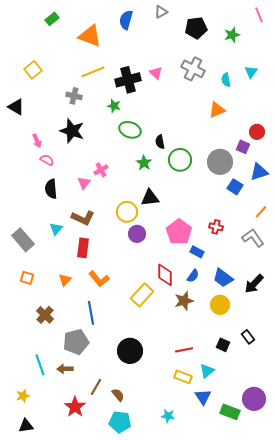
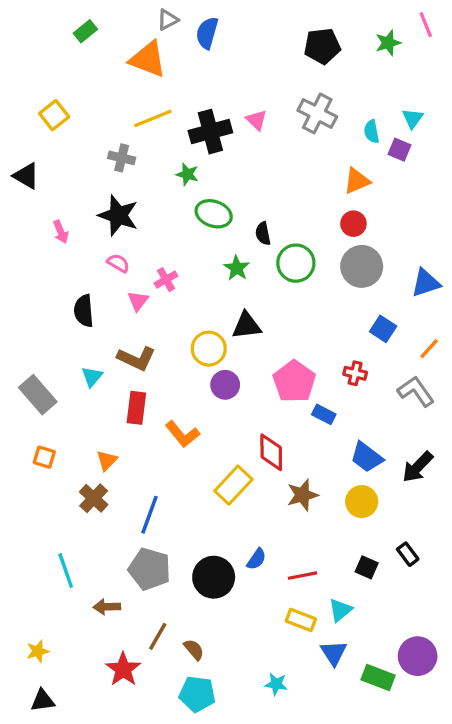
gray triangle: (161, 12) -> (168, 20), moved
green star: (232, 35) -> (388, 43), moved
red circle: (257, 132) -> (353, 224), moved
purple square: (243, 147) -> (399, 150), moved
pink semicircle: (47, 160) -> (118, 263), moved
blue square: (235, 187) -> (383, 329), moved
blue semicircle: (193, 276) -> (256, 559), moved
orange L-shape: (99, 279) -> (182, 434), moved
blue line: (91, 313) -> (150, 515), turned 30
brown cross: (45, 315) -> (94, 498), moved
gray pentagon: (76, 342) -> (150, 569), moved, turned 30
cyan line: (40, 365) -> (66, 571), moved

